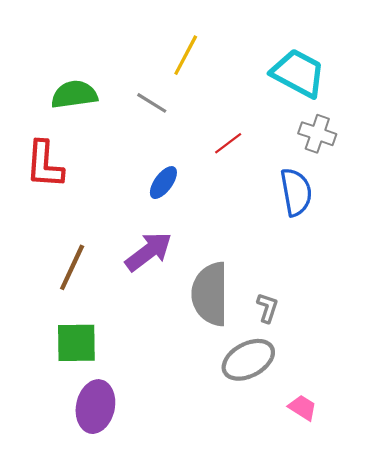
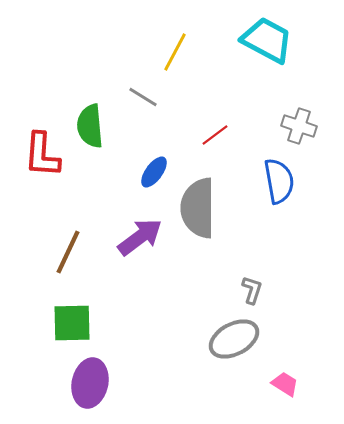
cyan trapezoid: (298, 73) -> (267, 40), moved
green semicircle: (74, 94) -> (90, 126), moved, turned -87
gray semicircle: (210, 294) -> (198, 208), moved

